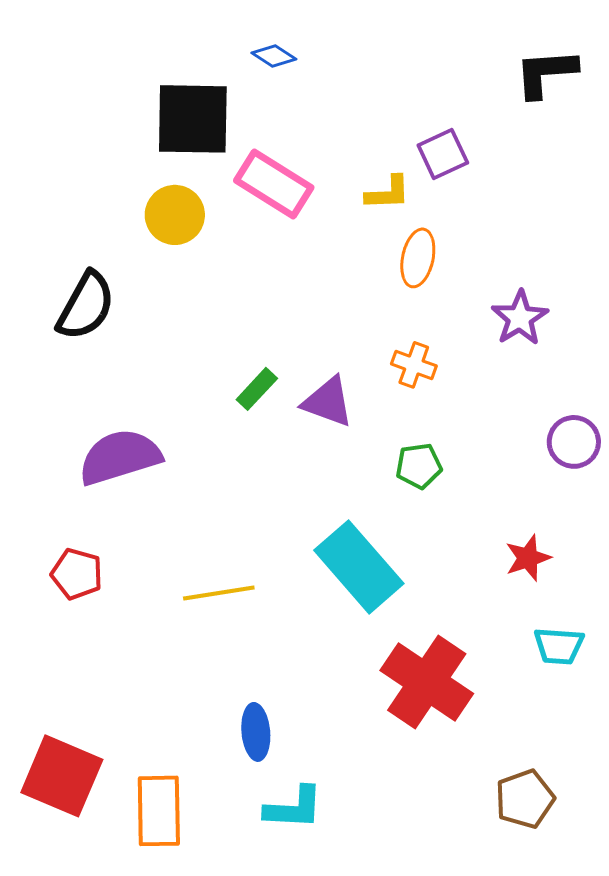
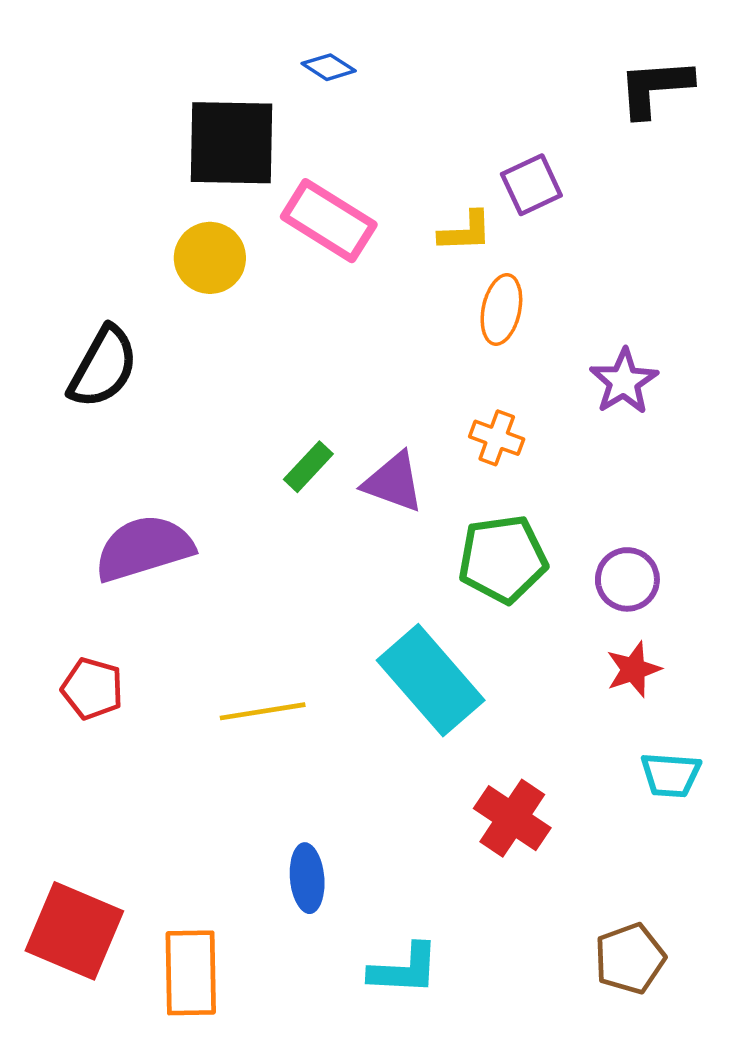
purple circle: (574, 442) -> (627, 579), moved
green pentagon: (419, 466) -> (503, 559), size x1.6
red cross: (427, 682) -> (512, 818), size x0.7
cyan L-shape: (294, 808) -> (404, 969), moved

